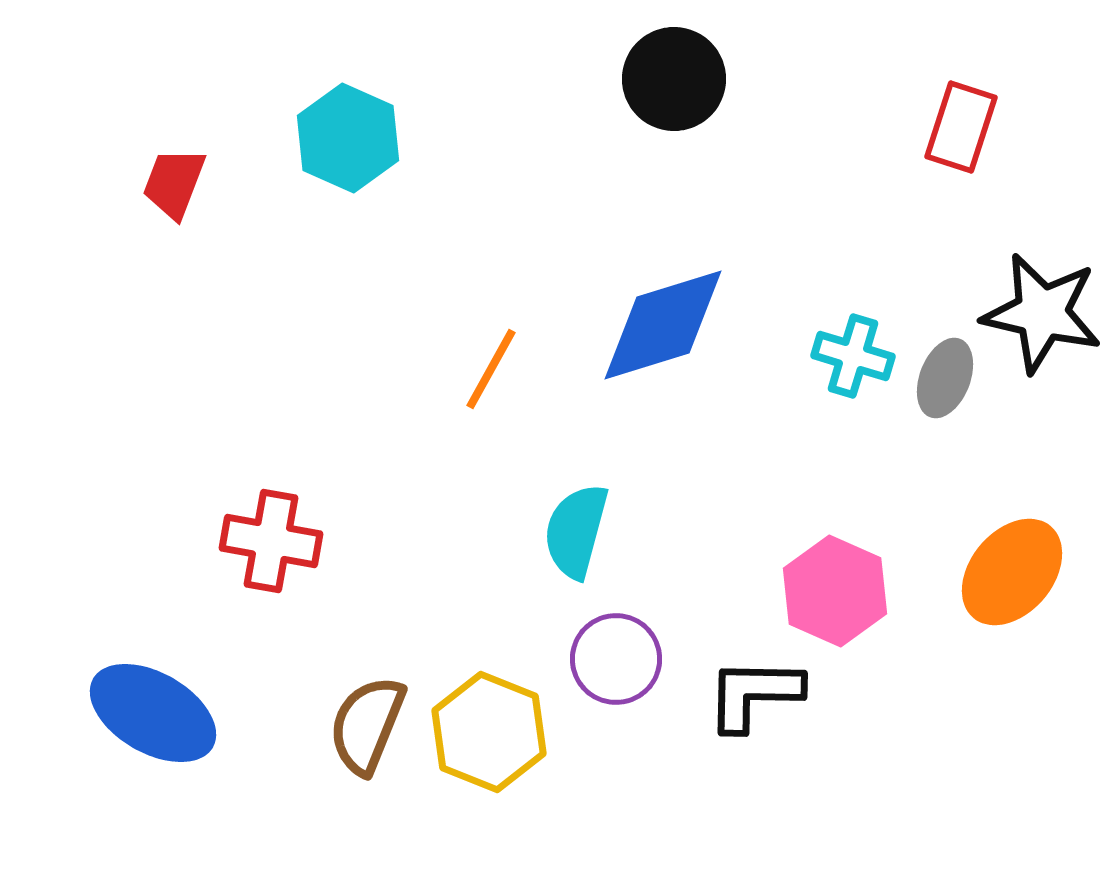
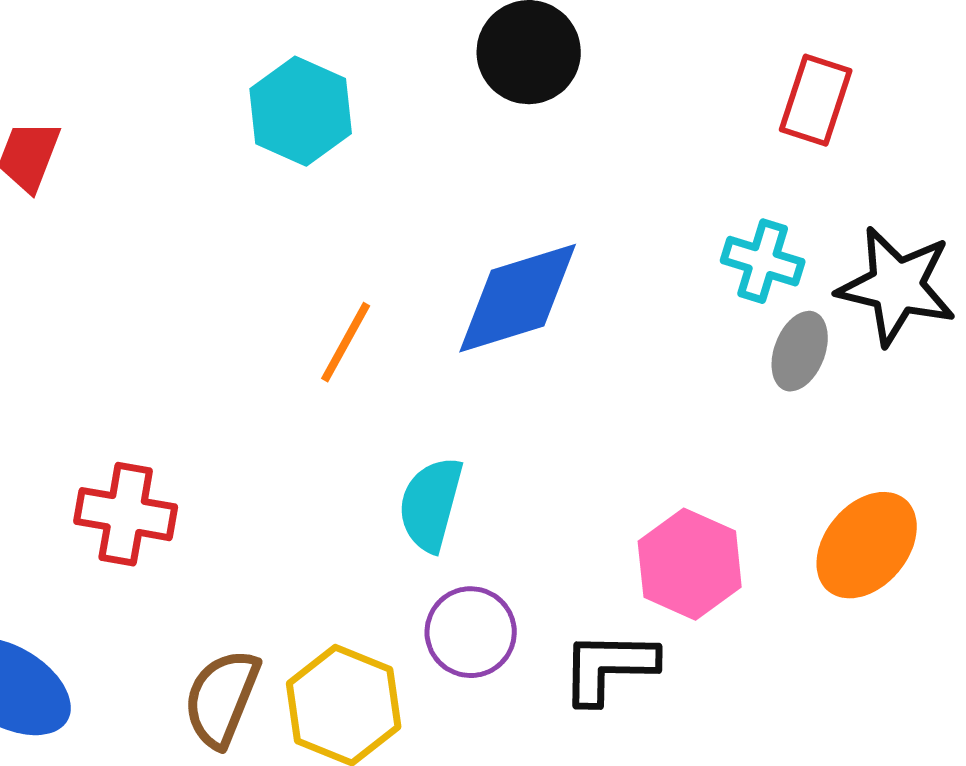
cyan hexagon: (348, 138) -> (301, 111), moved
cyan cross: (853, 356) -> (763, 261), moved

